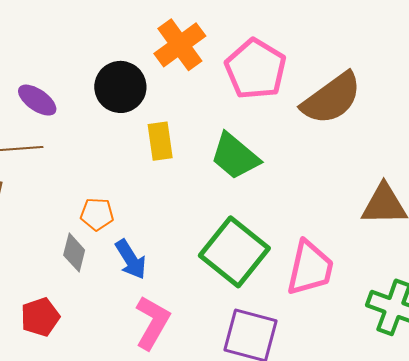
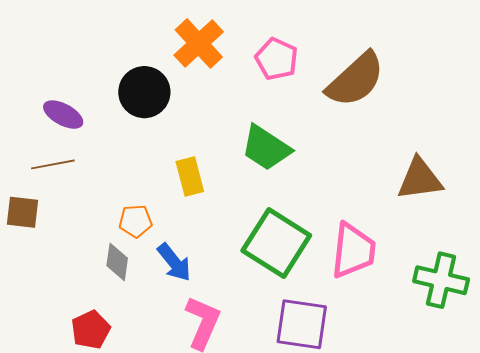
pink pentagon: (256, 69) -> (277, 59), size x0.7
yellow rectangle: (160, 141) -> (190, 176), moved

